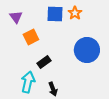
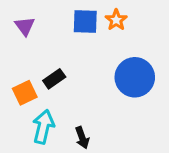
orange square: (31, 37) -> (25, 93), moved
black rectangle: (44, 62) -> (54, 79), moved

